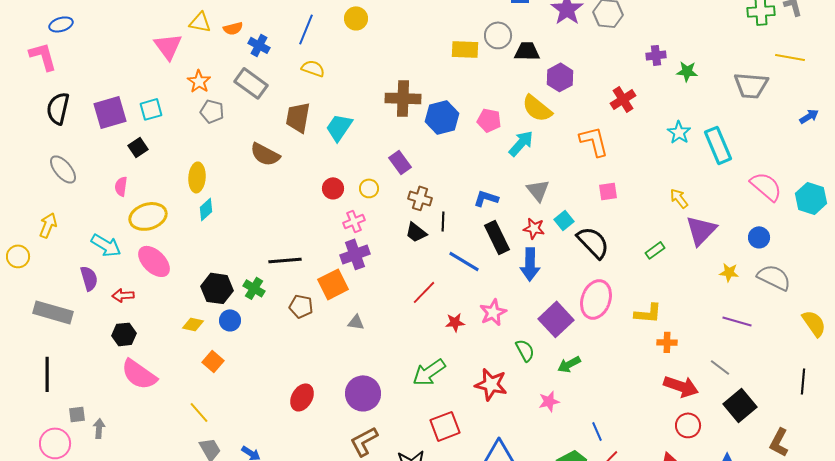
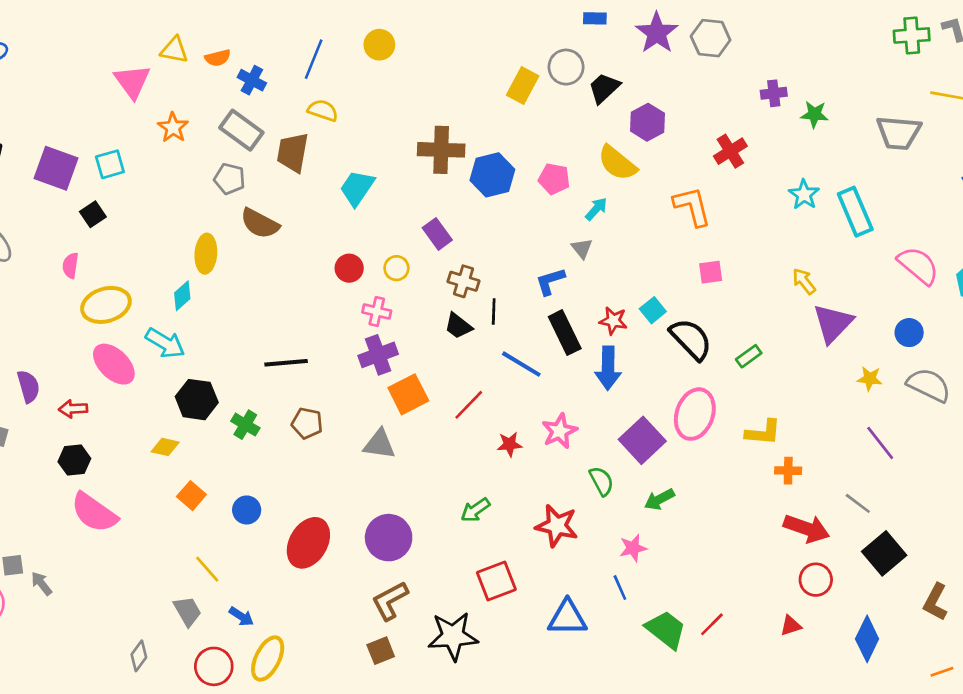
yellow rectangle: (465, 49) -> (523, 85), turned -64
black trapezoid: (527, 51) -> (604, 88), turned -44
gray pentagon: (212, 111) -> (230, 179), moved
purple square: (110, 112) -> (56, 168), turned 36
brown trapezoid: (298, 117) -> (293, 152), moved
cyan arrow: (521, 143) -> (596, 209), size x0.7
yellow ellipse: (197, 177) -> (206, 254), moved
gray triangle: (538, 190) -> (582, 248), moved, size x0.7
blue L-shape: (486, 198) -> (550, 281), turned -35
pink cross: (354, 221) -> (377, 312), turned 35
cyan arrow: (106, 245) -> (165, 343), moved
green rectangle: (655, 250) -> (749, 356), moved
orange square: (333, 284) -> (408, 394), moved
green cross: (254, 288) -> (245, 425), moved
blue circle: (230, 320) -> (247, 510), moved
purple line: (737, 321) -> (880, 443), turned 36
gray triangle: (356, 322) -> (379, 444), size x1.5
green arrow: (429, 372) -> (475, 510), size x0.7
red ellipse: (302, 397) -> (308, 543), size x1.4
yellow line: (199, 412) -> (207, 569), moved
gray arrow: (99, 428) -> (42, 584), turned -42
blue line: (597, 431) -> (620, 588), moved

